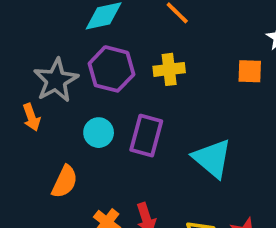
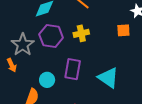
cyan circle: (99, 133) -> (47, 80), moved

